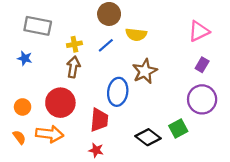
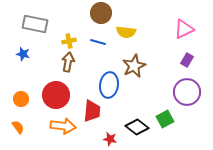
blue line: (106, 45) -> (98, 42), turned 56
orange arrow: (50, 134) -> (63, 126), moved
red star: (96, 150) -> (110, 139), moved

